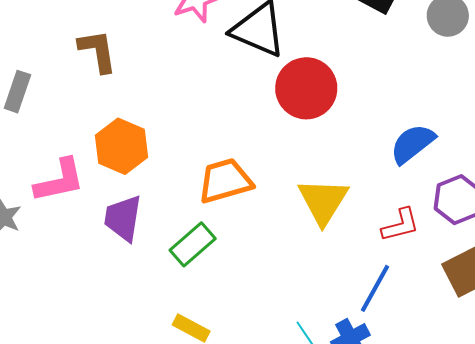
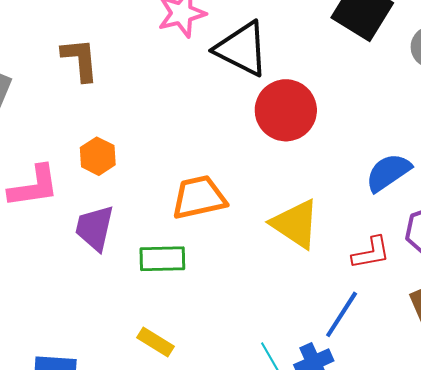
orange hexagon: (122, 146) -> (98, 156), size x0.7
yellow triangle: (323, 201) -> (295, 224), turned -32
green rectangle: (193, 244) -> (162, 259), turned 36

